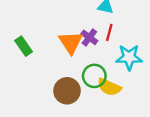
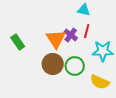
yellow semicircle: (109, 87) -> (100, 82), moved
brown circle: (67, 91) -> (53, 64), moved

